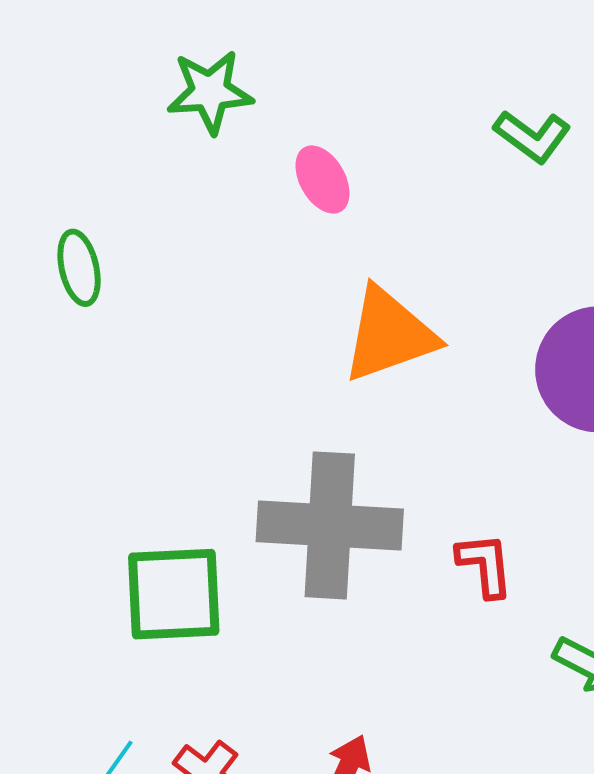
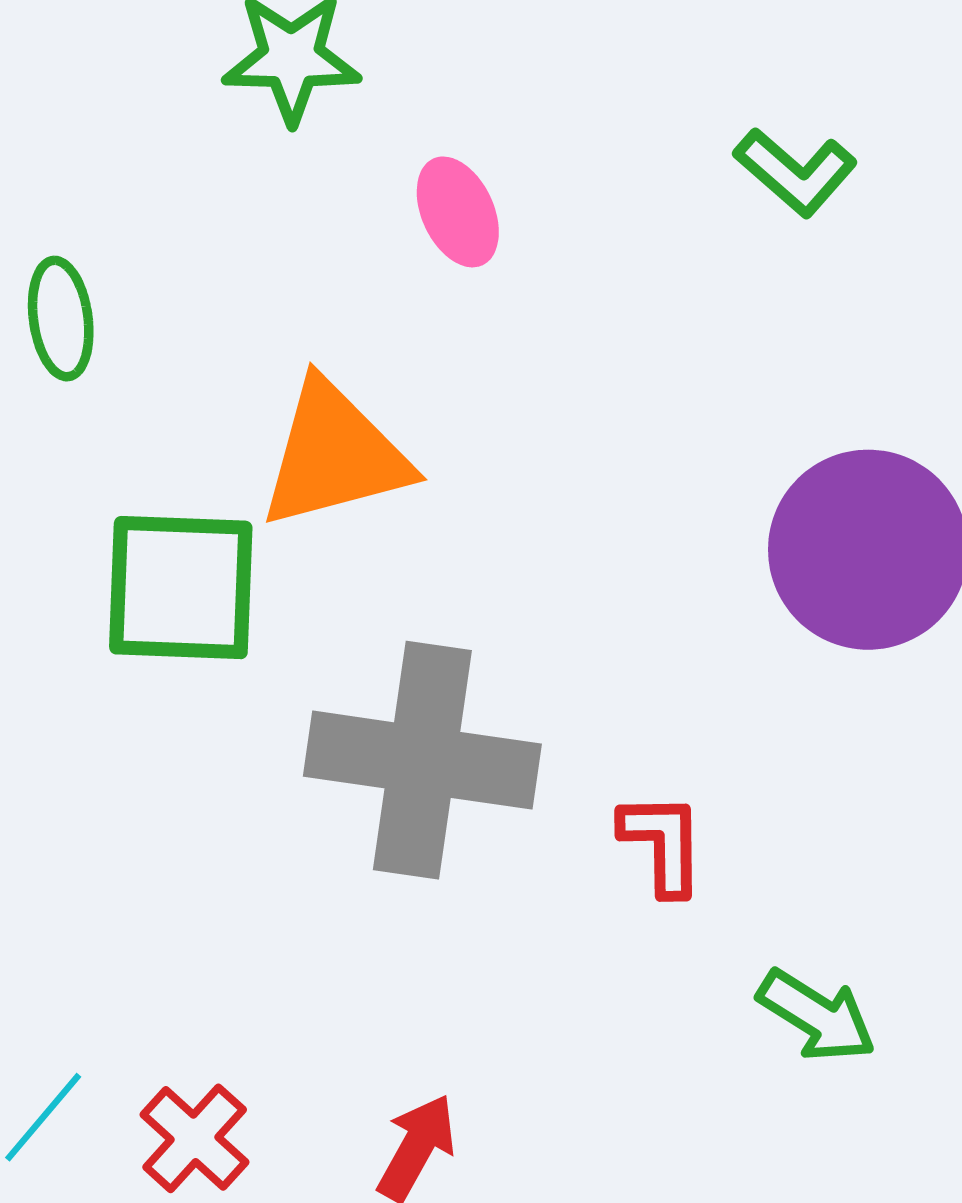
orange triangle: (389, 335) -> (335, 455), moved
green square: (174, 594) -> (181, 588), moved

